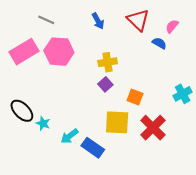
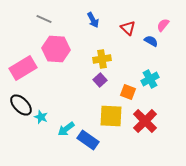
red triangle: (138, 20) -> (128, 28), moved, size x0.7
pink rectangle: (24, 52) -> (23, 68), moved
cyan cross: (183, 94) -> (150, 79), moved

